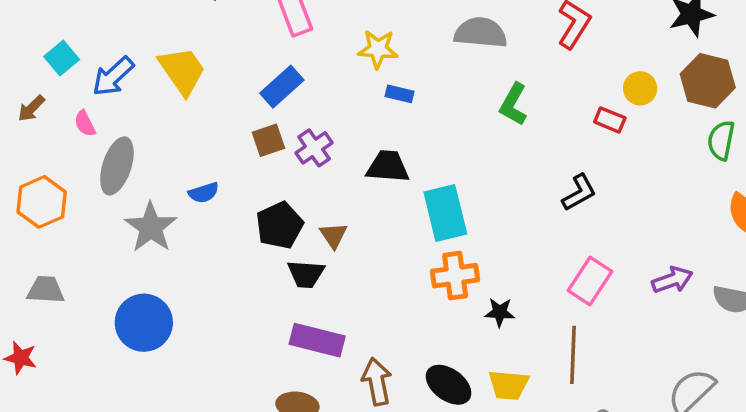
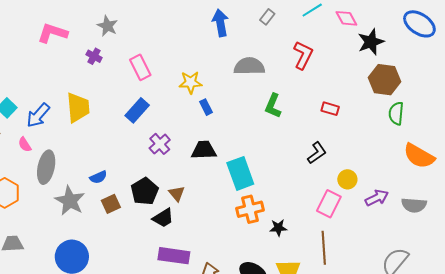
yellow trapezoid: (182, 71) -> (78, 108), turned 36
yellow circle: (640, 88) -> (347, 179), moved
blue rectangle: (400, 94) -> (206, 107), turned 56
brown square: (268, 140) -> (111, 204), moved
black trapezoid: (306, 274) -> (163, 218), turned -30

